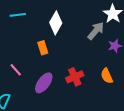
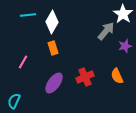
white diamond: (56, 23) -> (52, 22), moved
pink line: (16, 70) -> (23, 62), moved, turned 72

